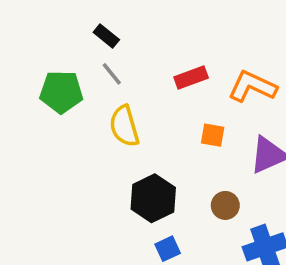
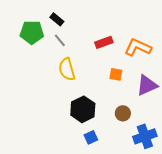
green pentagon: (61, 92) -> (32, 32), moved

